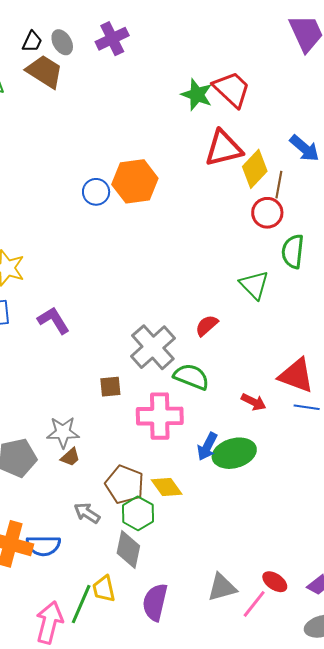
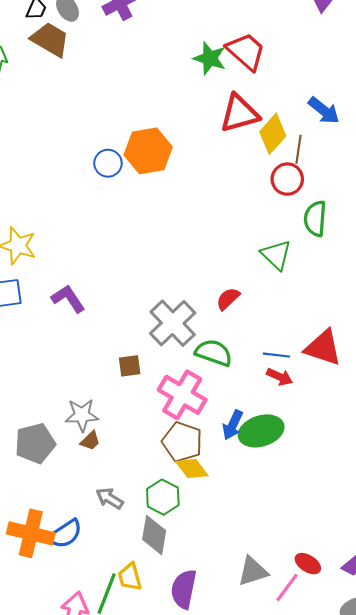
blue line: (307, 407) -> (276, 355), moved
pink cross: (160, 416) -> (182, 395), turned 33
brown pentagon: (125, 485) -> (182, 442), moved
blue semicircle: (43, 546) -> (65, 534), turned -32

